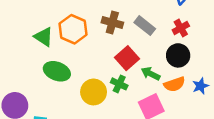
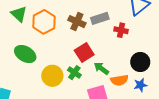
gray rectangle: (145, 26) -> (100, 18), moved, turned -66
red cross: (181, 28) -> (121, 30), moved, turned 32
green triangle: (44, 37) -> (19, 14), moved
black circle: (178, 55) -> (140, 62), moved

